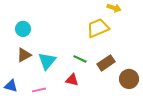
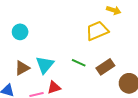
brown triangle: (24, 55) -> (22, 68), moved
red triangle: (72, 80) -> (54, 87), moved, turned -32

